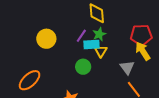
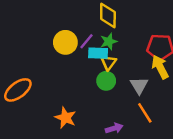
yellow circle: (46, 39) -> (65, 42), moved
green circle: (83, 67) -> (106, 81), moved

